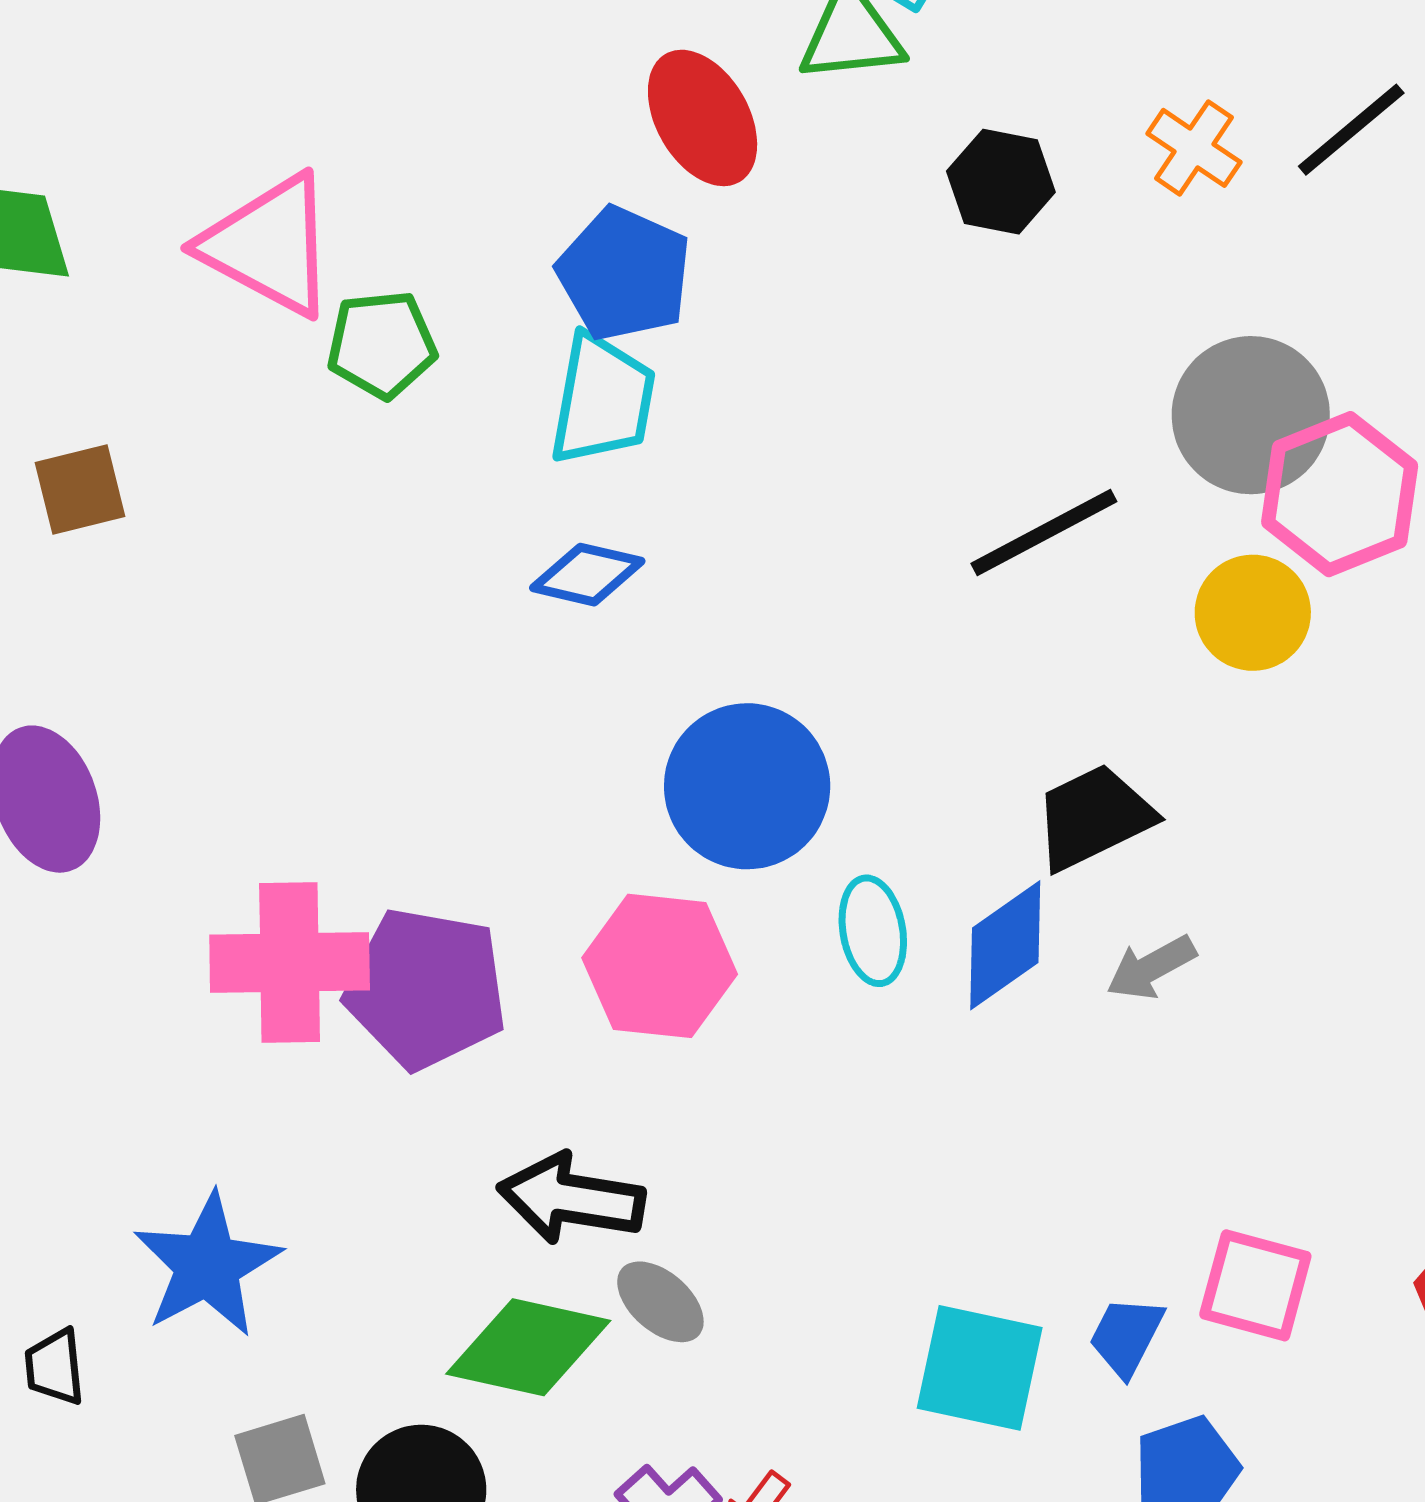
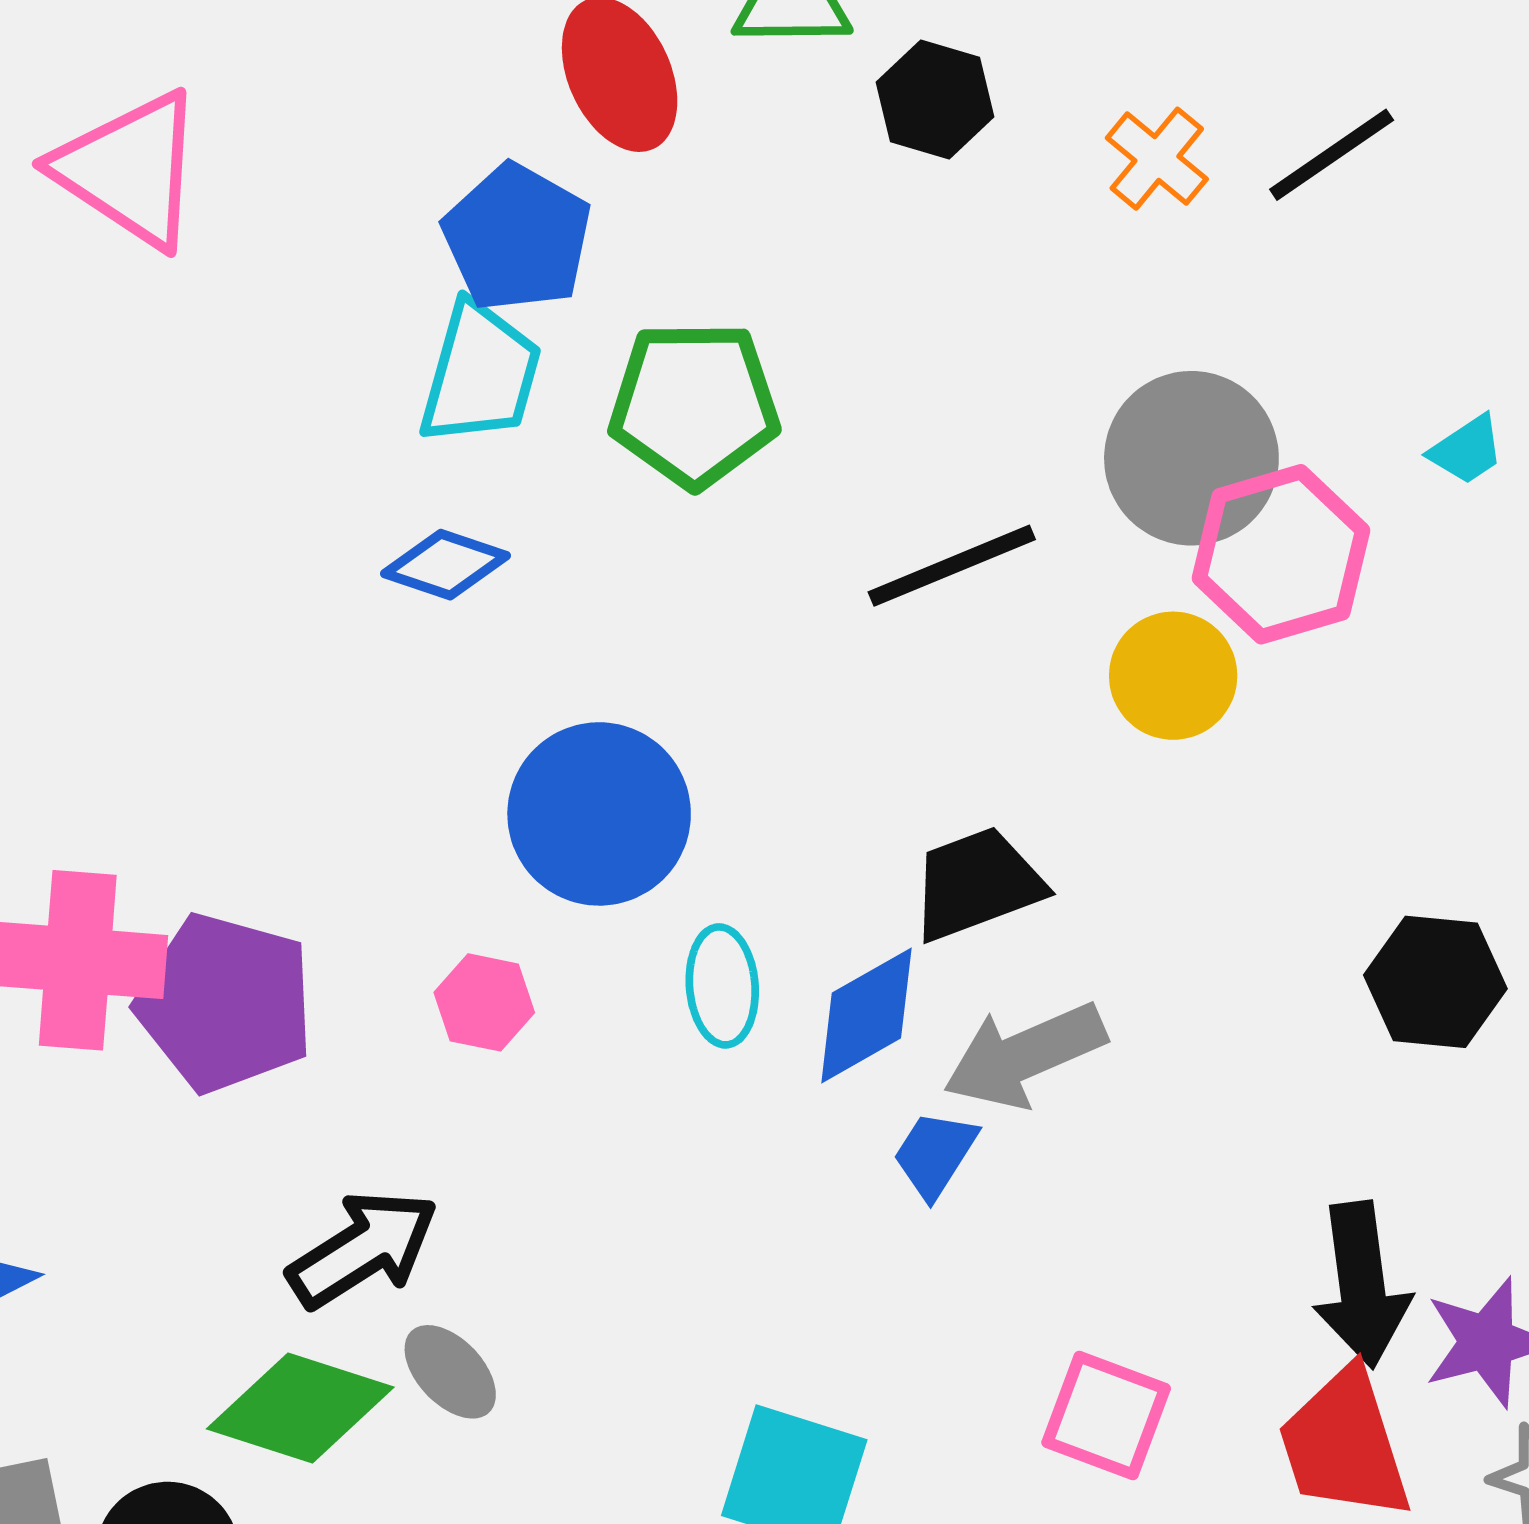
black hexagon: (1001, 182) -> (935, 100), moved
green pentagon: (382, 345) -> (694, 404), moved, size x1.4
pink hexagon: (660, 966) -> (484, 1002), size x0.6
gray arrow: (1151, 967) -> (1025, 1055), size x1.6
black arrow: (571, 1199) -> (363, 1249), turned 133
blue trapezoid: (1126, 1336) -> (935, 1154), moved

